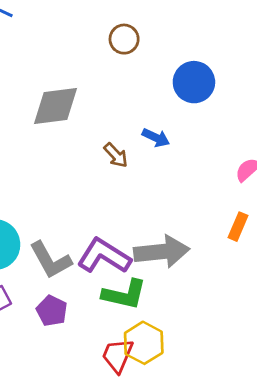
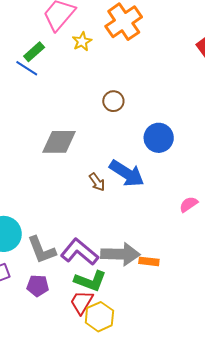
blue arrow: (156, 138) -> (127, 173), size x1.8
orange rectangle: (238, 227) -> (149, 261), moved, turned 66
purple pentagon: (52, 311) -> (38, 286), turned -30
red trapezoid: (118, 355) -> (82, 302), moved

